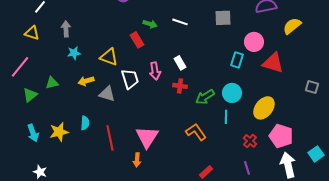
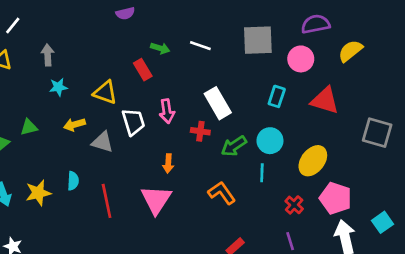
gray square: (223, 18) -> (258, 40), size x1.4
pink circle: (254, 42) -> (301, 59), moved
white rectangle: (180, 63) -> (218, 103), moved, size x1.6
gray square: (312, 87) -> (377, 133), size x1.6
orange arrow: (137, 160) -> (168, 163), moved

